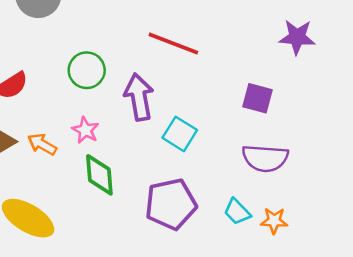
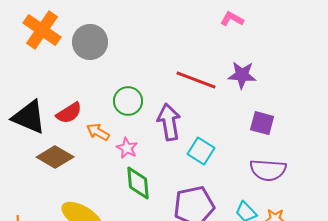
purple star: (297, 37) -> (242, 75), moved
orange arrow: (42, 144) -> (98, 132), moved

